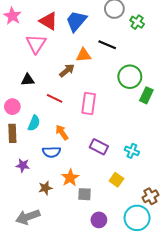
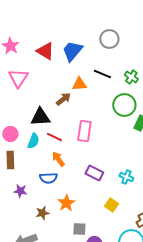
green cross: (137, 22) -> (131, 77), moved
pink triangle: (36, 44) -> (18, 78), moved
black triangle: (28, 80) -> (40, 117), moved, size x1.5
red line: (55, 98) -> (54, 137), moved
cyan semicircle: (34, 123) -> (33, 141), moved
gray square: (84, 194) -> (79, 229), moved

